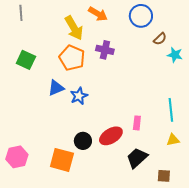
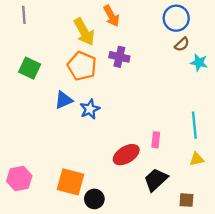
orange arrow: (98, 14) -> (111, 16), turned 30
blue circle: (141, 16) -> (176, 18), moved
black circle: (83, 141) -> (94, 199), moved

